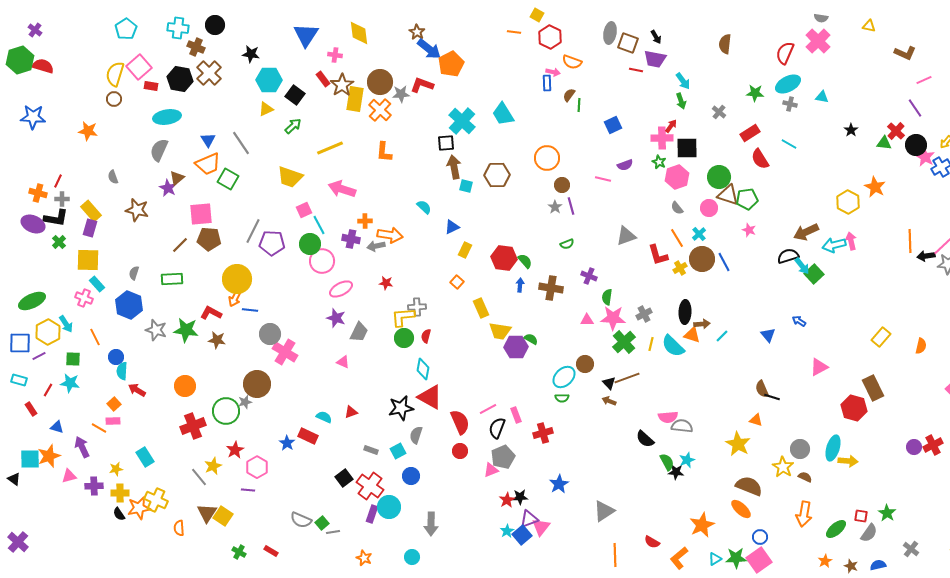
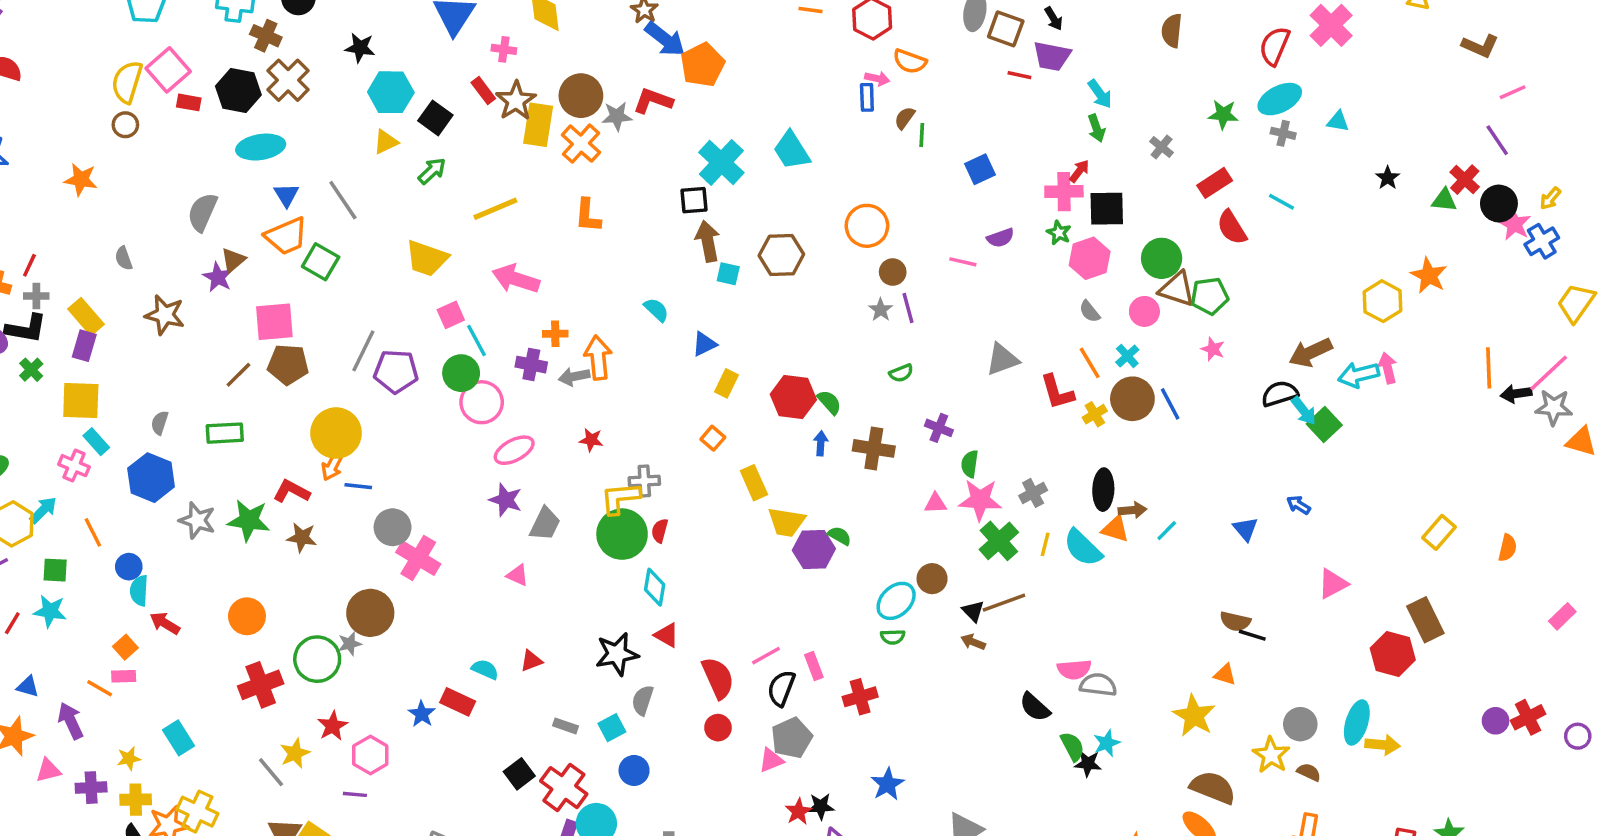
cyan ellipse: (167, 117) -> (261, 147), moved
orange arrow: (390, 235) -> (598, 358), turned -105
cyan arrow: (66, 324) -> (43, 510), turned -102
green circle: (404, 338) -> (622, 534), size x1.5
brown semicircle: (762, 389) -> (1235, 621), turned -54
red triangle: (430, 397) -> (667, 635), size x0.6

